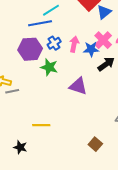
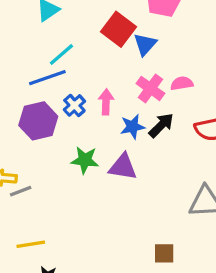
blue star: (91, 49) -> (133, 127), moved
green star: (49, 67) -> (85, 160), moved
yellow line: (41, 125) -> (31, 244), moved
brown square: (95, 144) -> (164, 253), turned -32

